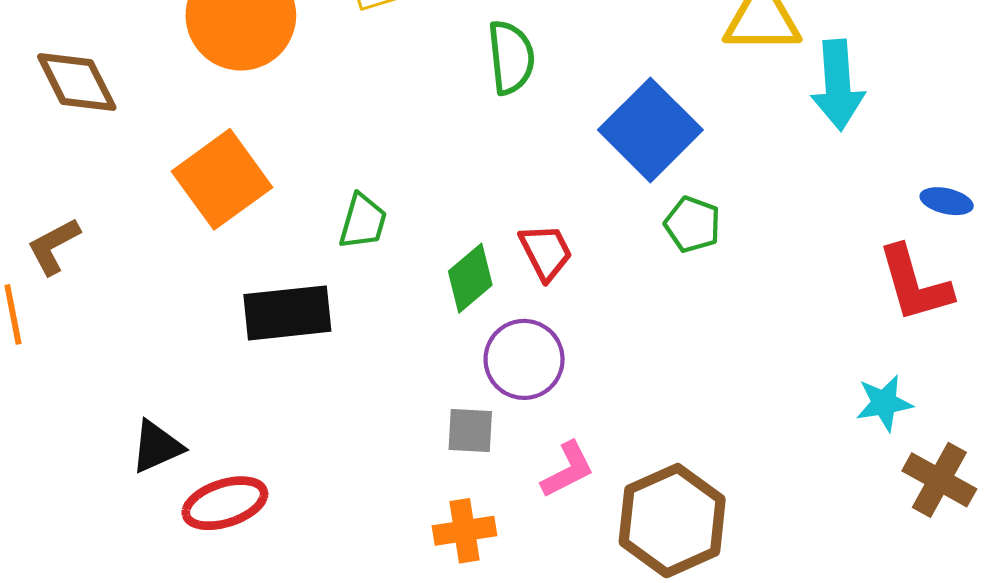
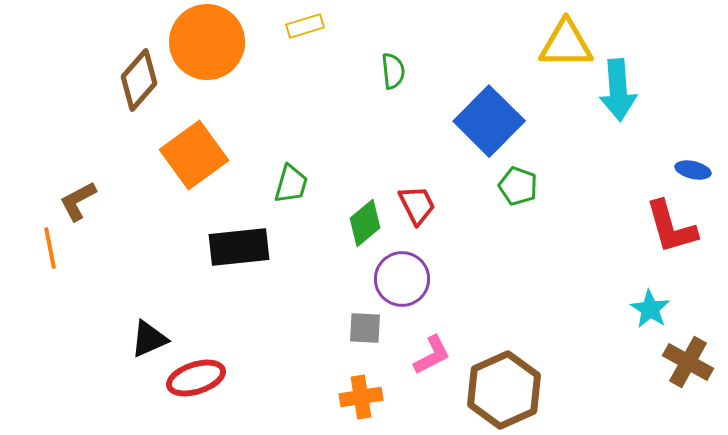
green semicircle: (511, 57) -> (393, 71), size x0.7
brown diamond: (77, 82) -> (139, 80), moved, turned 68
cyan star: (884, 403) -> (650, 309), turned -30

